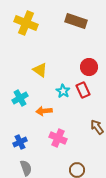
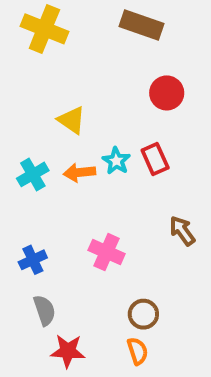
red circle: (89, 67) -> (167, 93), moved
orange arrow: (44, 111) -> (79, 172), moved

